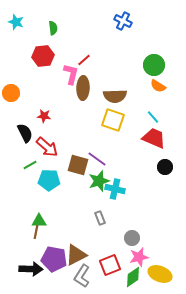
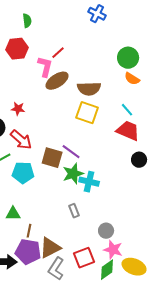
brown ellipse: (83, 88) -> (57, 81), turned 55
brown line: (36, 232) -> (29, 231), moved
pink star: (139, 257) -> (113, 250), turned 30

